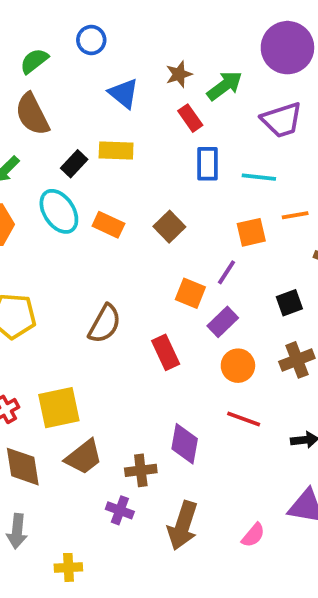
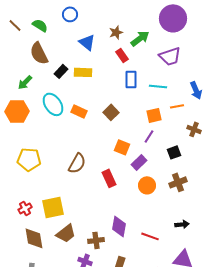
green semicircle: (34, 61) -> (40, 25), turned 70
black rectangle: (74, 164) -> (61, 71), moved
purple line: (227, 272) -> (149, 136), moved
red line: (244, 419) -> (150, 236), moved

